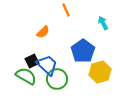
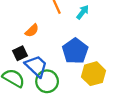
cyan arrow: (103, 23) -> (83, 12), moved, turned 64
black square: (32, 61) -> (20, 53), moved

